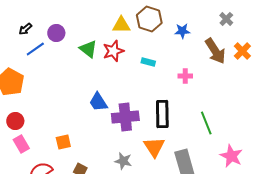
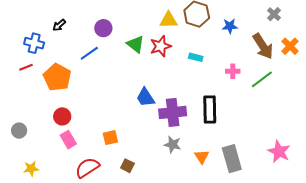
black arrow: (25, 29) -> (59, 25), moved
blue line: (35, 49) -> (89, 53), moved
green line: (206, 123) -> (262, 79), moved, turned 75
orange triangle: (154, 147) -> (202, 157), moved, size x0.7
gray star: (123, 161) -> (173, 145), moved

